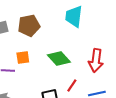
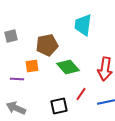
brown pentagon: (29, 26) -> (47, 45), moved

